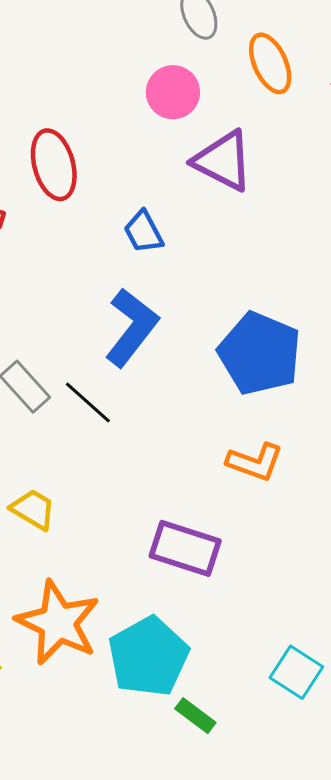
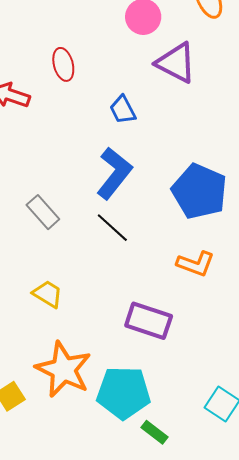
red ellipse: (54, 165) -> (63, 64), size x0.7
black line: (88, 403) -> (112, 228), moved
cyan pentagon: (148, 657) -> (124, 393), turned 30

